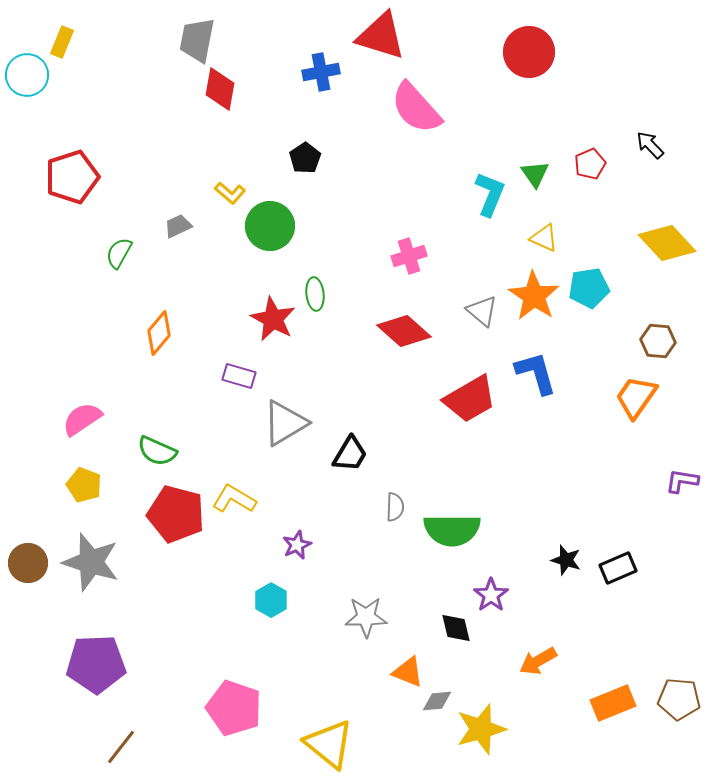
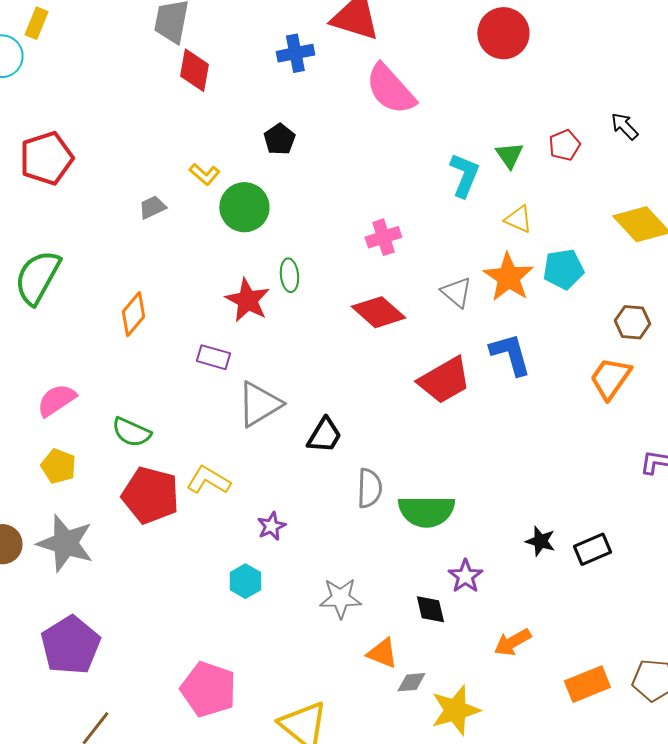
green semicircle: (119, 253) -> (37, 277), moved, size x1.8
gray semicircle: (395, 507) -> (369, 488), size x1.4
purple pentagon: (96, 664) -> (70, 645), turned -30

